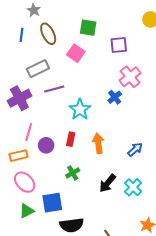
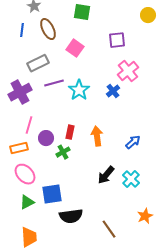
green square: (88, 28) -> (82, 12), moved
cyan star: (80, 109) -> (79, 90), moved
green cross: (73, 173) -> (63, 152), moved

